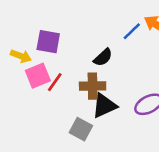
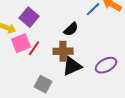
purple square: (48, 42) -> (29, 17), turned 30
gray square: (81, 129) -> (43, 84), moved

